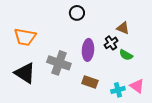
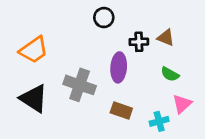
orange trapezoid: (25, 37) -> (34, 50), turned -45
black cross: (111, 43) -> (139, 42), moved, turned 32
pink triangle: (137, 86) -> (182, 104), moved, turned 42

